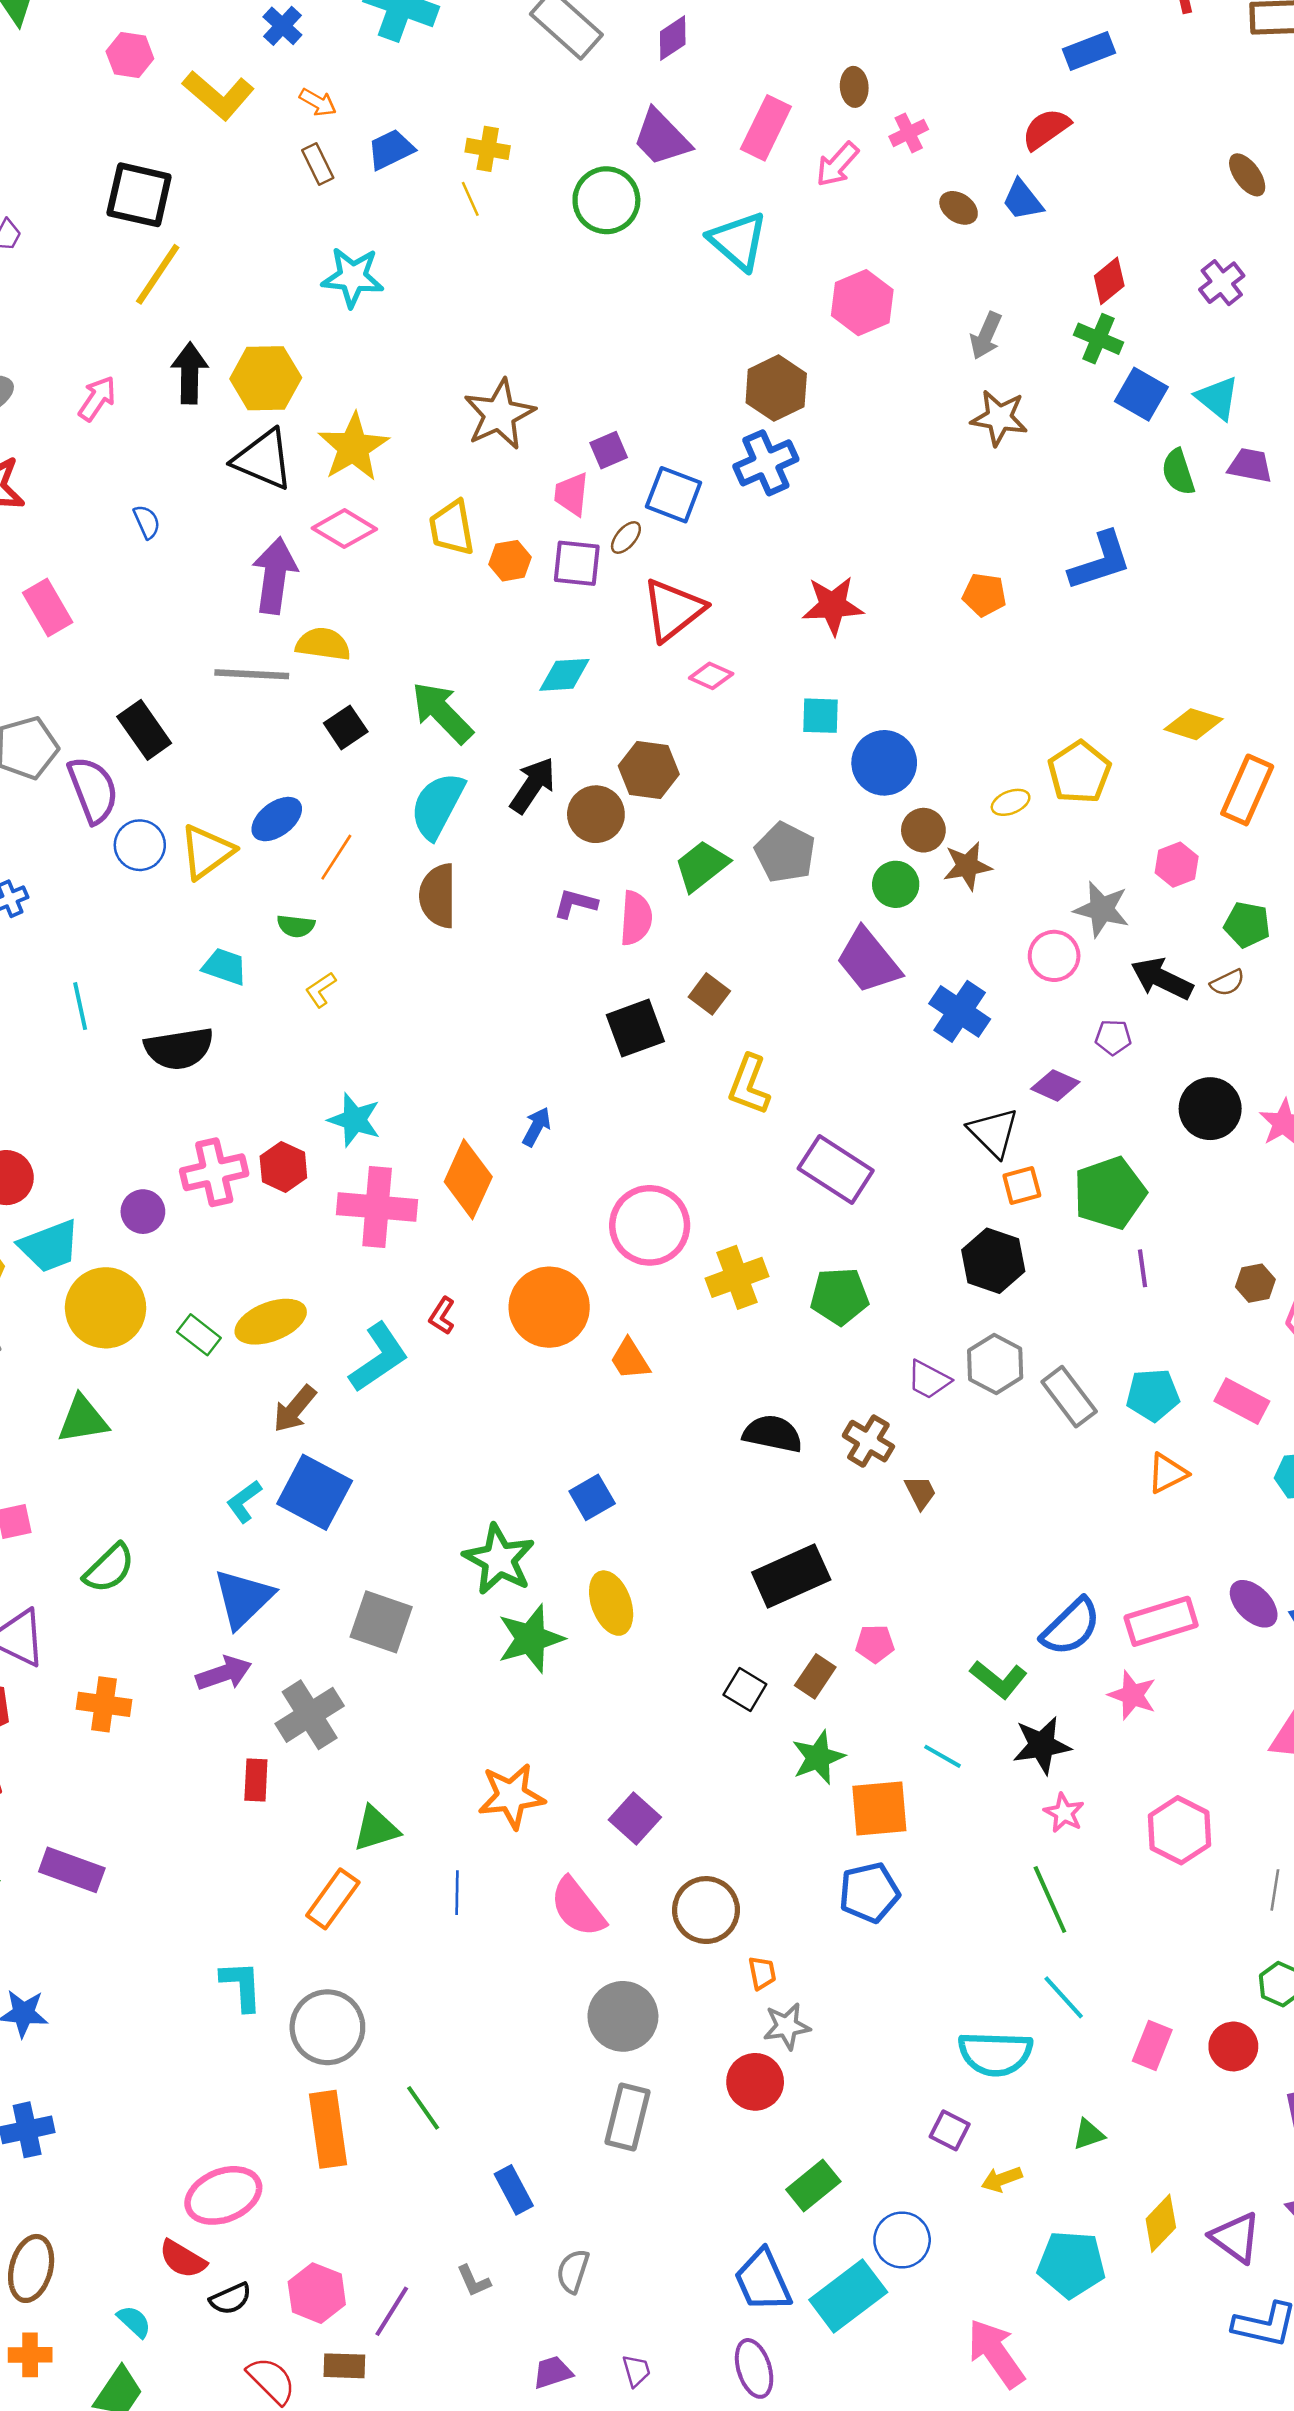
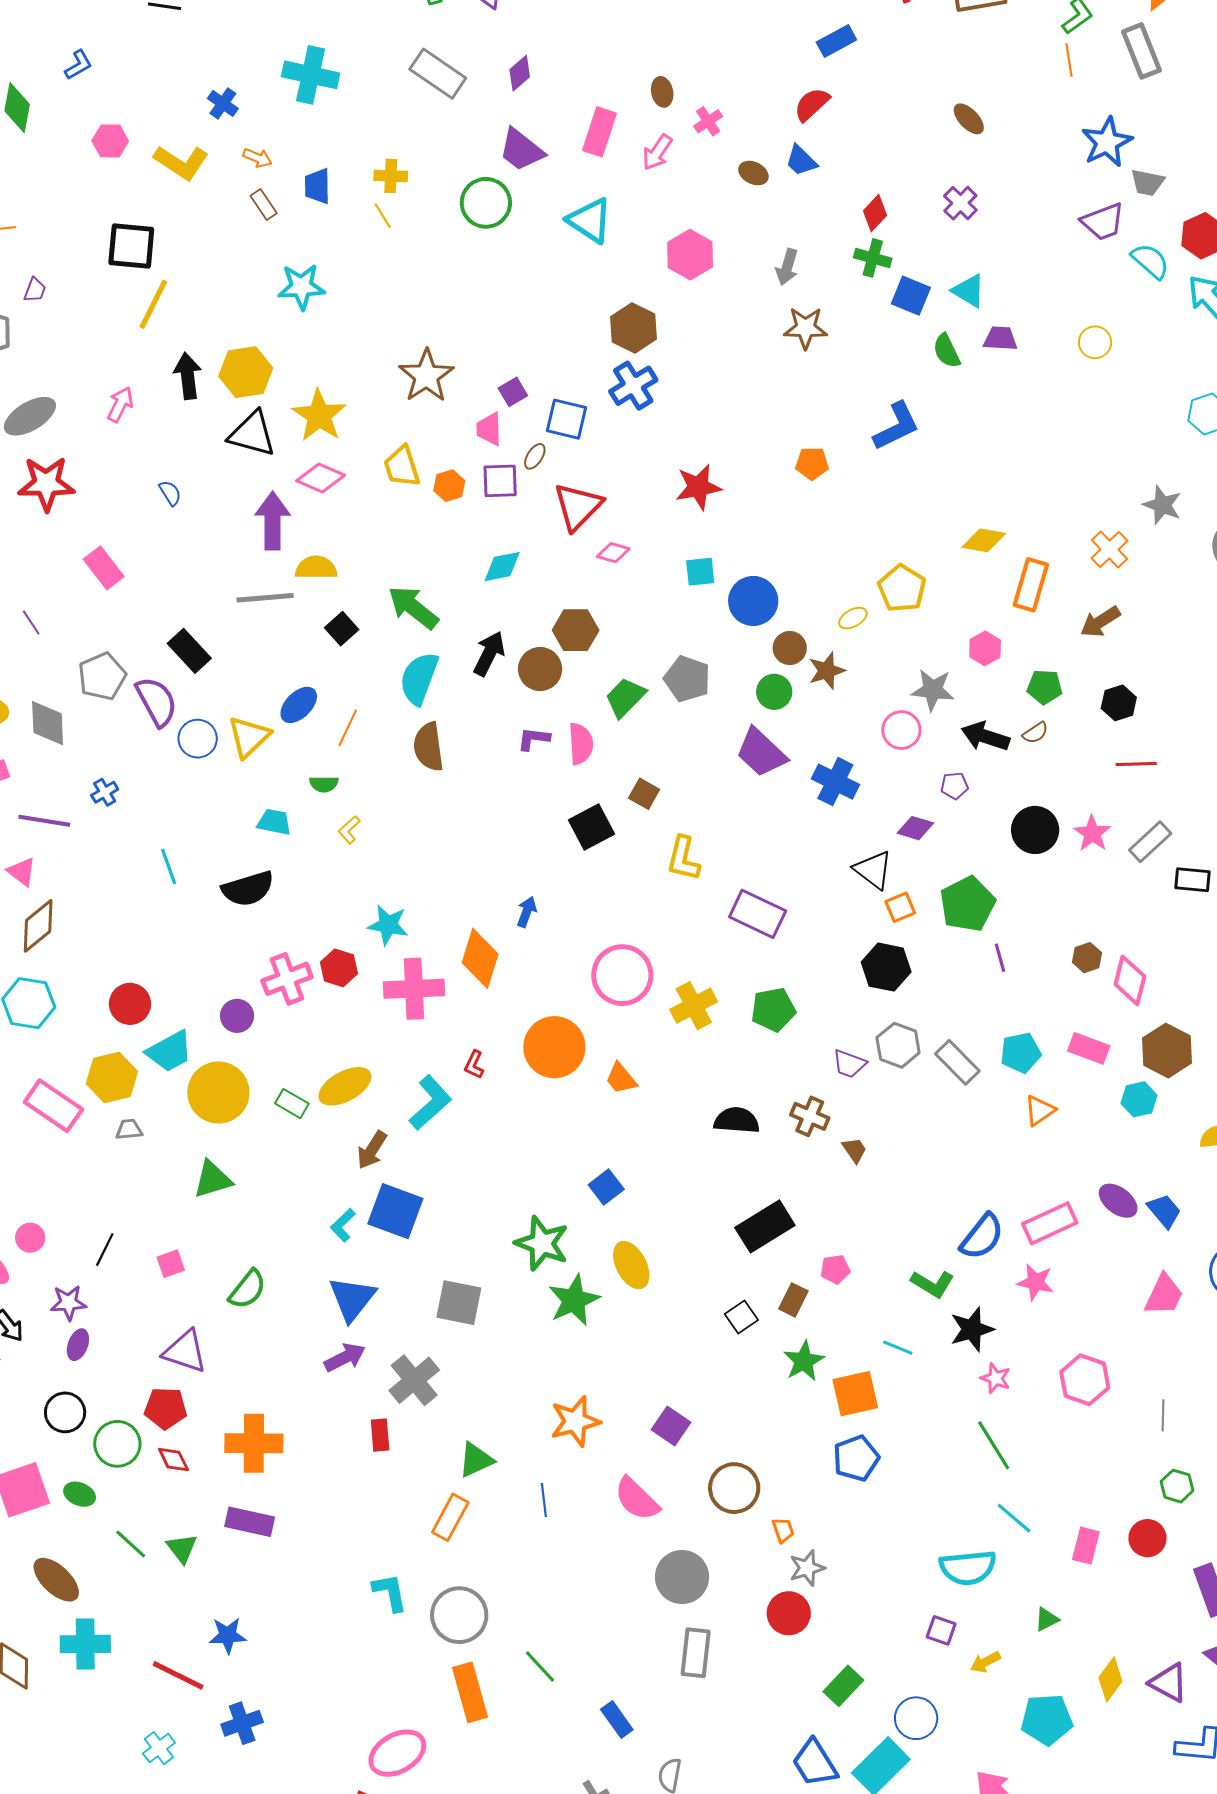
blue trapezoid: (391, 149) -> (317, 186), turned -57
black square: (745, 1689) -> (741, 1317), turned 32
orange cross: (104, 1704) -> (254, 1443), moved, size x1.4

